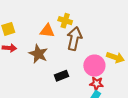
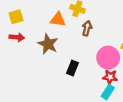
brown arrow: (74, 39) -> (87, 28), size x0.6
black rectangle: (61, 76) -> (73, 68), turned -48

